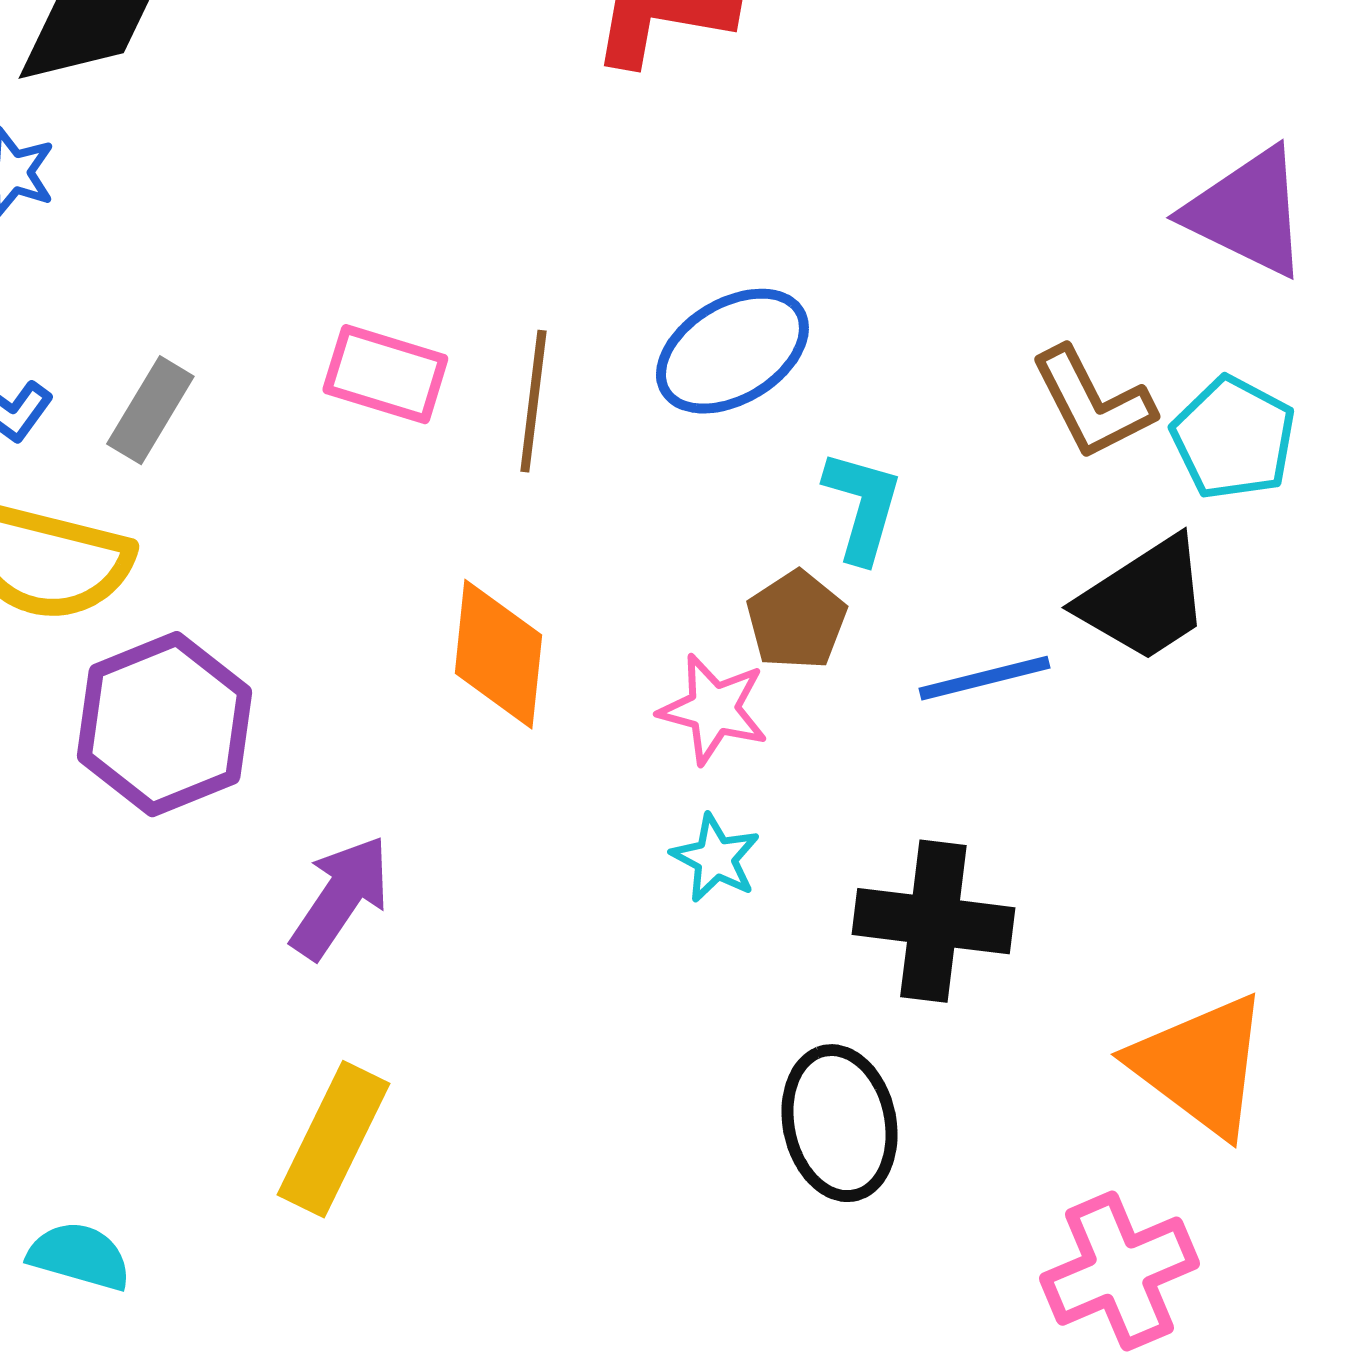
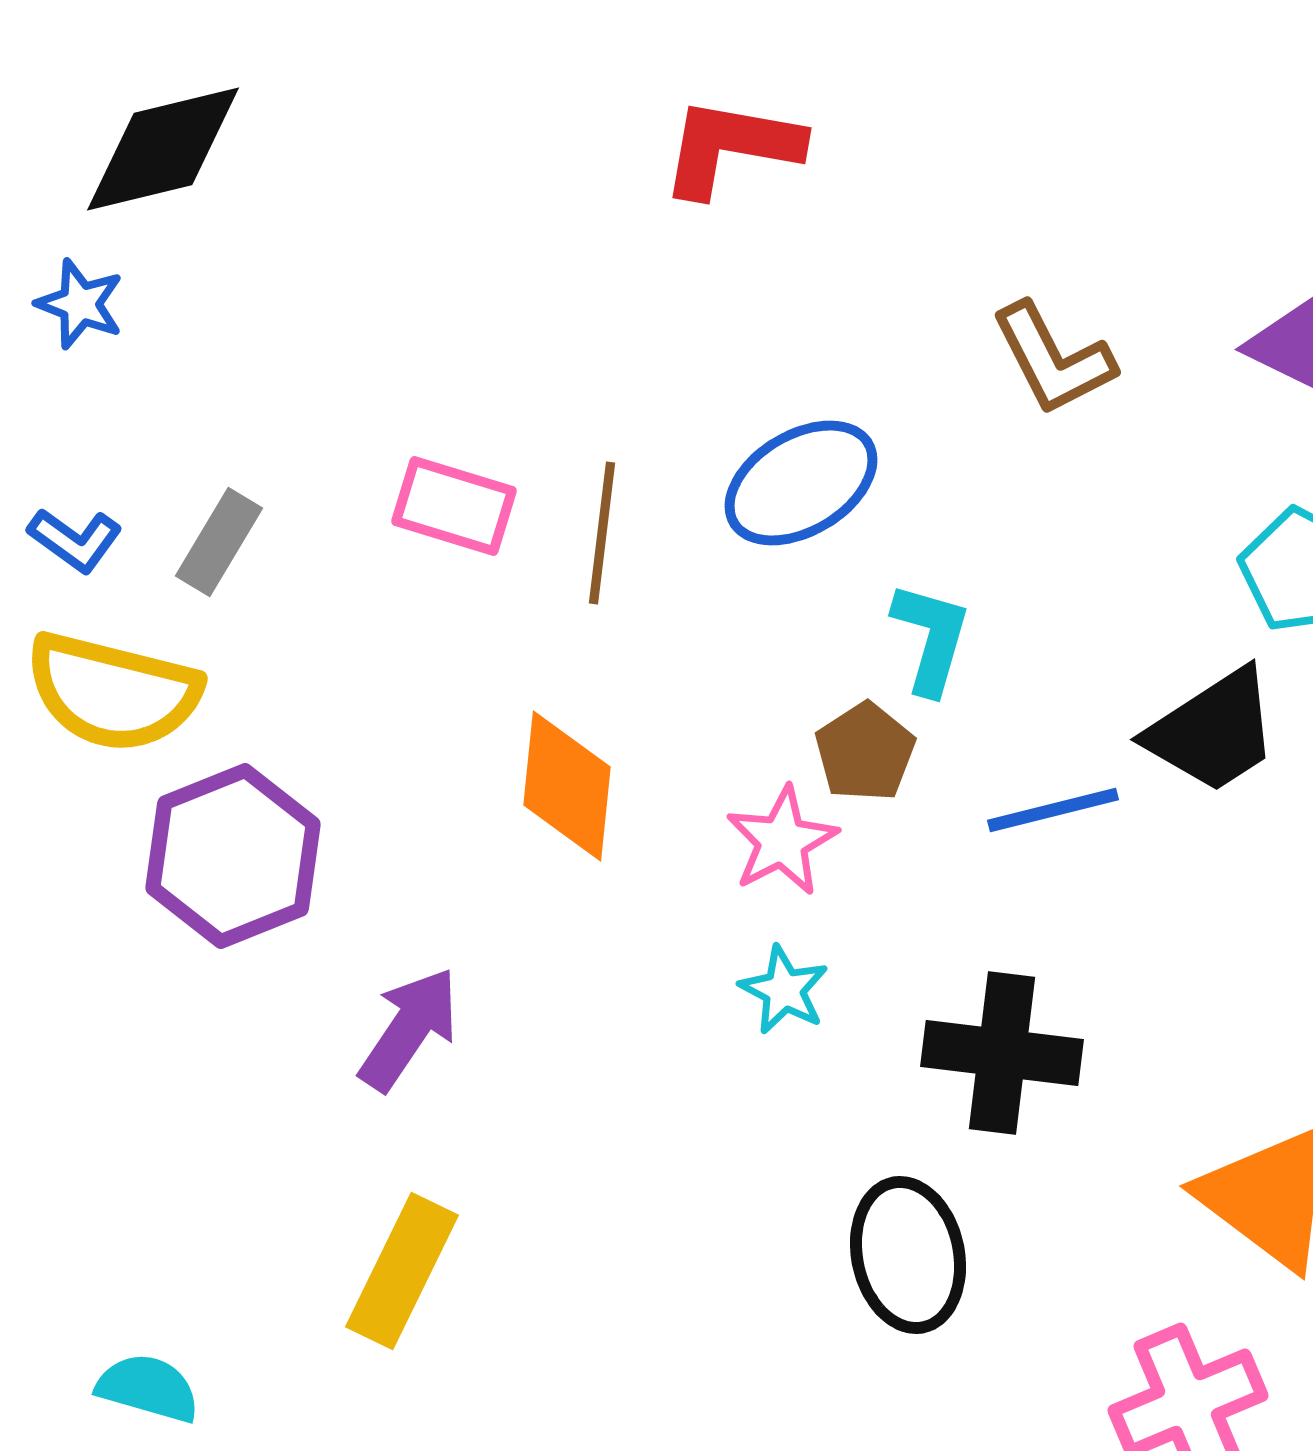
brown L-shape: (1092, 403) -> (1053, 359), moved
pink star: (713, 709) -> (782, 841), turned 30

